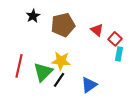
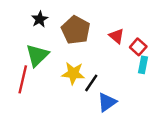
brown pentagon: (63, 25) -> (76, 30), turned -30
green triangle: (43, 72) -> (37, 55), moved
black line: (59, 80) -> (91, 83), moved

